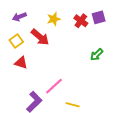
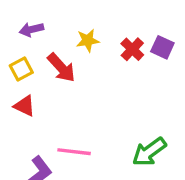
purple square: (99, 17) -> (162, 47), turned 32
green arrow: (97, 55) -> (149, 152), moved, size x1.5
pink line: (54, 86) -> (74, 152), turned 42

